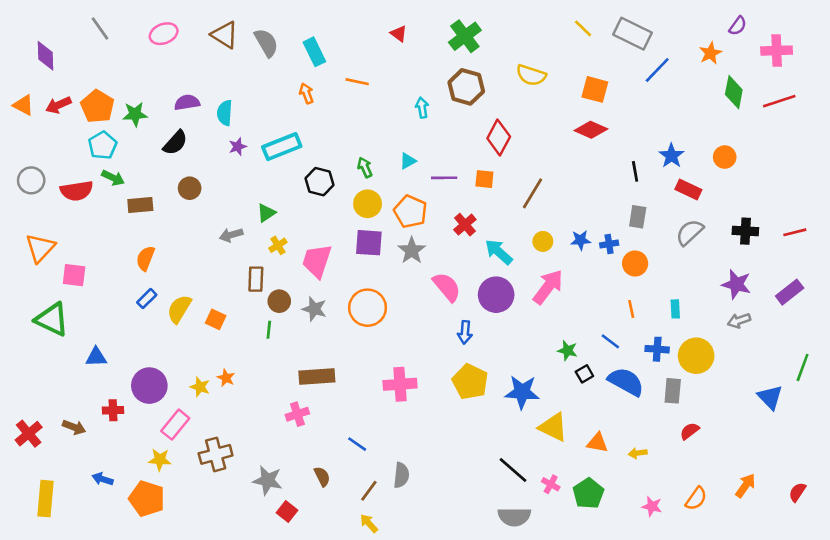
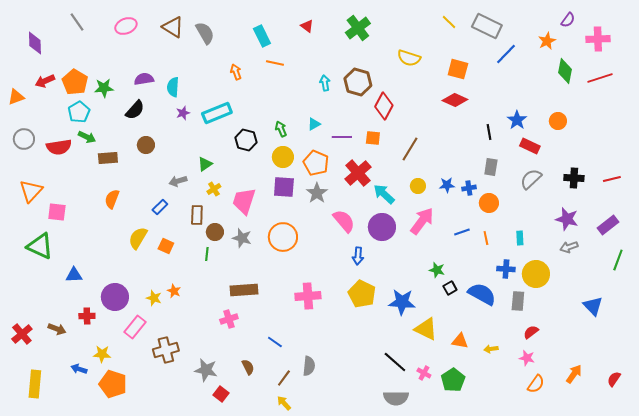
cyan rectangle: (314, 52) -> (262, 36), moved
brown hexagon: (466, 87) -> (358, 82), moved
orange triangle: (23, 105) -> (16, 97), moved, turned -48
red cross: (465, 225) -> (358, 173), size x1.5
blue rectangle: (147, 299) -> (160, 207), moved
blue line: (610, 341) -> (462, 232), moved, turned -56
green line: (803, 367) -> (618, 260), moved
yellow star: (160, 460) -> (102, 354), moved
pink star: (652, 506) -> (527, 358), moved

